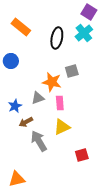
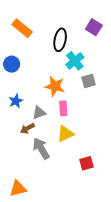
purple square: (89, 12) -> (94, 27), moved
cyan cross: (84, 33) -> (75, 61), moved
gray square: (72, 71) -> (89, 81), moved
gray triangle: (38, 98) -> (39, 113), moved
blue star: (15, 106) -> (16, 101), moved

